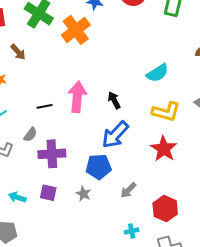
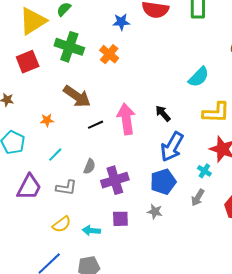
orange cross: (76, 30) -> (109, 54), size x0.7
brown arrow: (18, 52) -> (77, 96), moved, size x1.6
black line: (45, 106) -> (96, 125), moved
cyan cross: (132, 231) -> (204, 171), moved, turned -32

